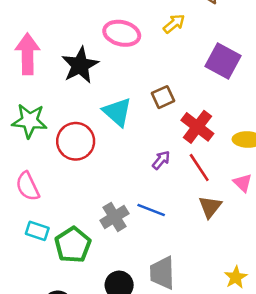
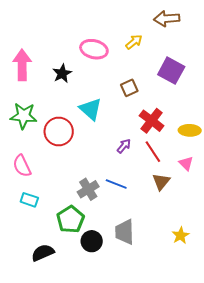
black star: (80, 65) -> (62, 73), size x0.7
brown square: (163, 97) -> (129, 88), moved
green pentagon: (73, 245) -> (70, 219), moved

